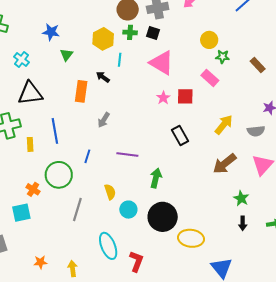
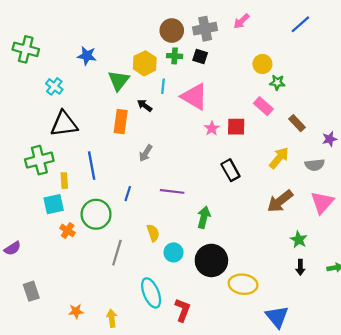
green triangle: (66, 55) -> (119, 81), moved, size x1.5
pink triangle: (162, 63) -> (194, 97), moved
brown rectangle: (258, 65) -> (297, 123), moved
cyan square: (21, 213) -> (54, 204), moved

